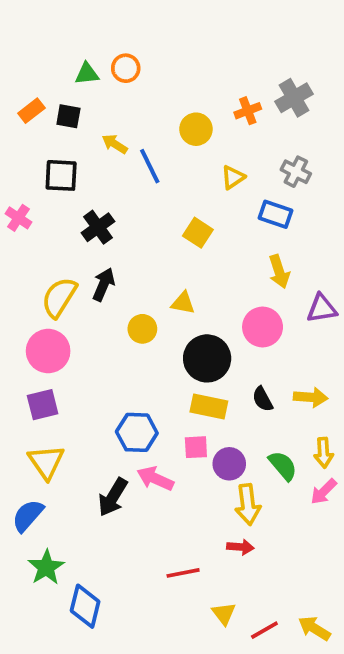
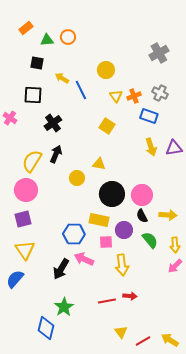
orange rectangle: (31, 111) -> (26, 28), moved
orange cross: (248, 111) -> (134, 96), moved
yellow triangle: (233, 177) -> (116, 96), moved, turned -32
purple triangle: (322, 309) -> (174, 148), moved
pink circle: (263, 327) -> (142, 195), moved
yellow rectangle: (209, 406) -> (99, 220), moved
purple circle: (229, 464) -> (124, 230), moved
green semicircle: (283, 466) -> (150, 240), moved
yellow arrow: (248, 504) -> (122, 265), moved
green star: (46, 567) -> (64, 307), moved
red line: (183, 573) -> (107, 301), moved

